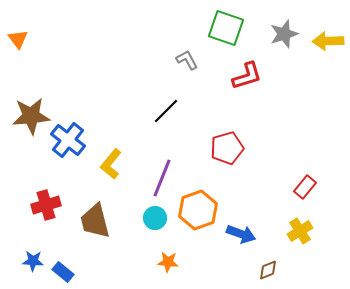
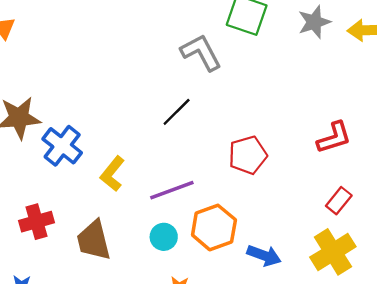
gray L-shape: (187, 60) -> (201, 52), size x1.6
red L-shape: (247, 76) -> (334, 138), moved
purple line: (162, 178) -> (172, 190), turned 48
yellow cross: (300, 231) -> (333, 252), size x1.5

